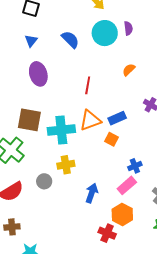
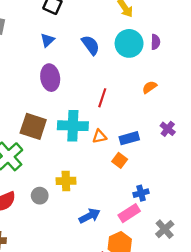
orange triangle: (90, 120) -> (99, 136), size x0.6
cyan cross: (61, 130) -> (73, 126), moved
blue arrow: (92, 193) -> (90, 216), turned 36

